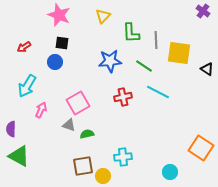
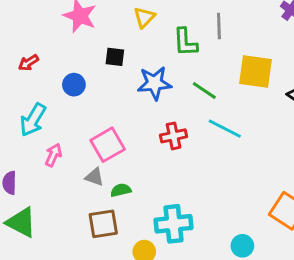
gray line: (156, 40) -> (219, 26), moved
black square: (62, 43) -> (115, 57), moved
cyan cross: (123, 157) -> (174, 224), size x1.4
brown square: (83, 166) -> (103, 224), moved

